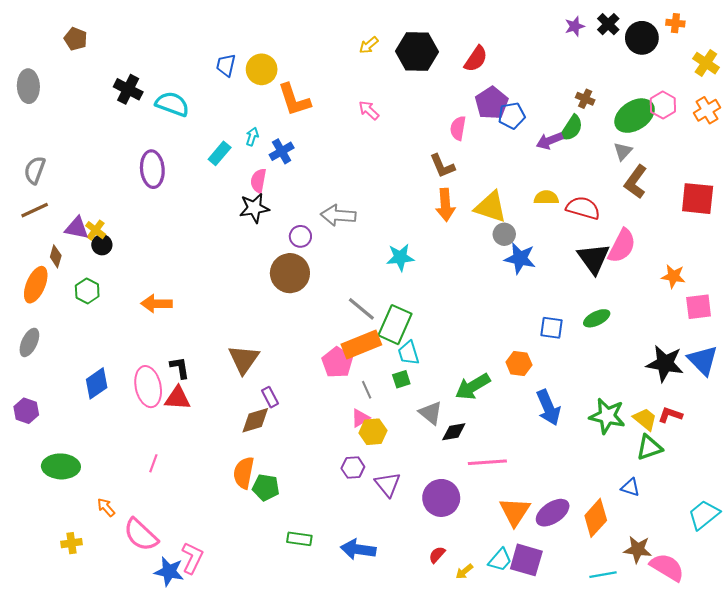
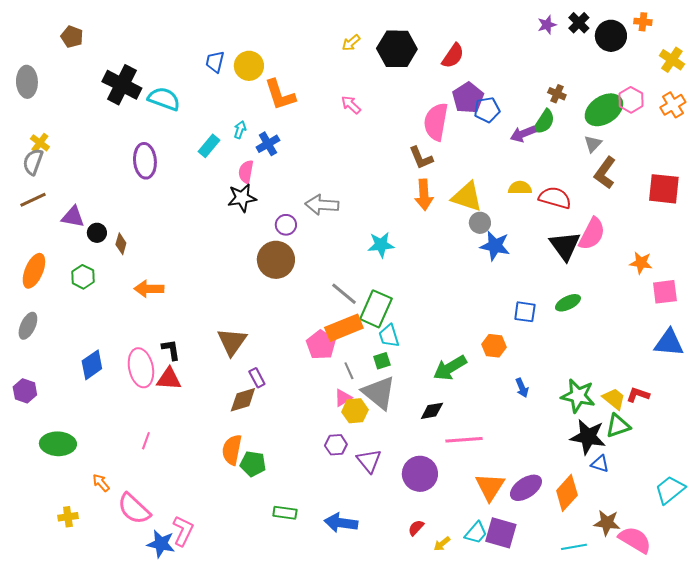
black cross: (128, 89) -> (122, 85), size x1.4
pink semicircle: (458, 128) -> (436, 122), size x1.6
yellow cross: (96, 230) -> (40, 143), moved
brown diamond: (56, 256) -> (121, 244), moved
blue triangle: (703, 360) -> (669, 343), turned -40
black star: (665, 363) -> (588, 437), moved
blue arrow: (548, 408) -> (522, 388), size x0.6
gray triangle: (431, 413) -> (379, 393), moved, size x1.5

